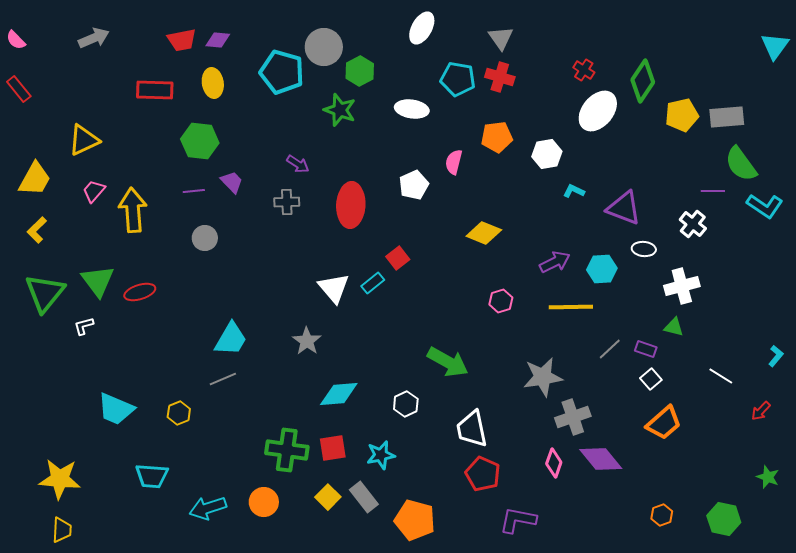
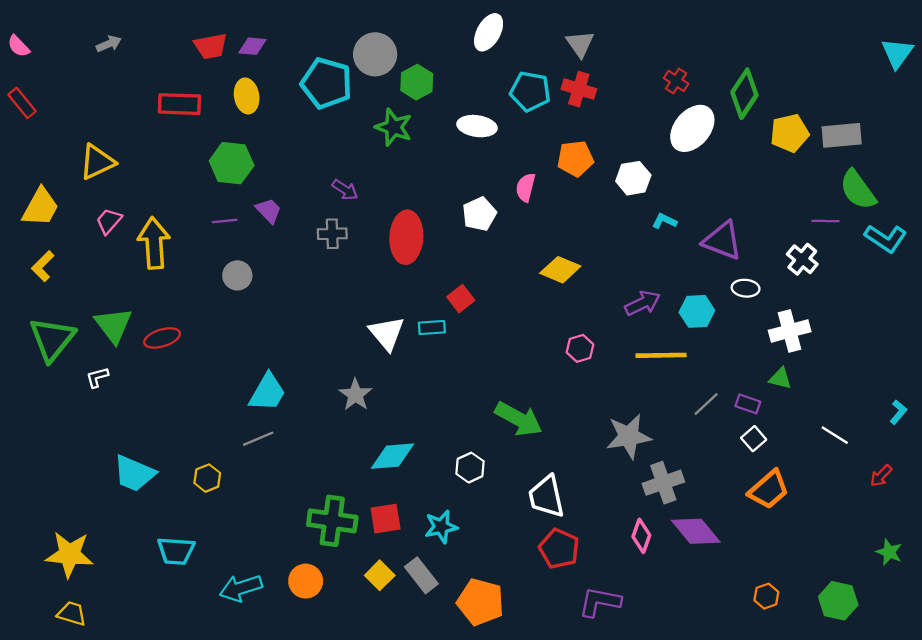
gray arrow: (94, 38) -> (109, 44), size x0.7
cyan rectangle: (373, 283) -> (432, 328), turned 35
yellow trapezoid: (62, 530) -> (72, 613), turned -76

